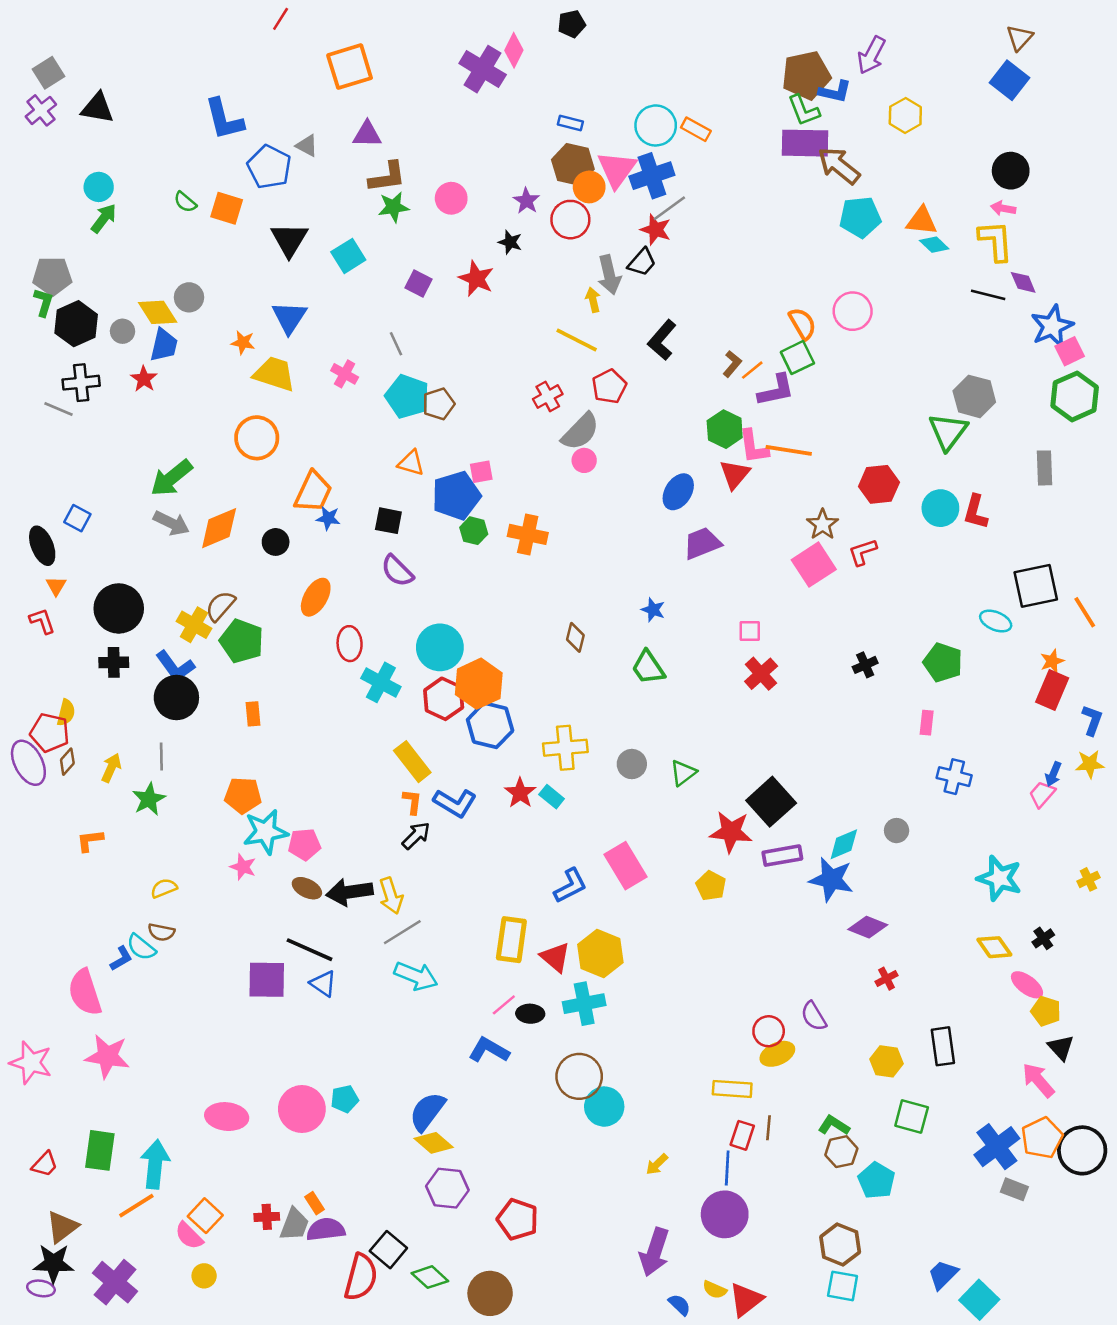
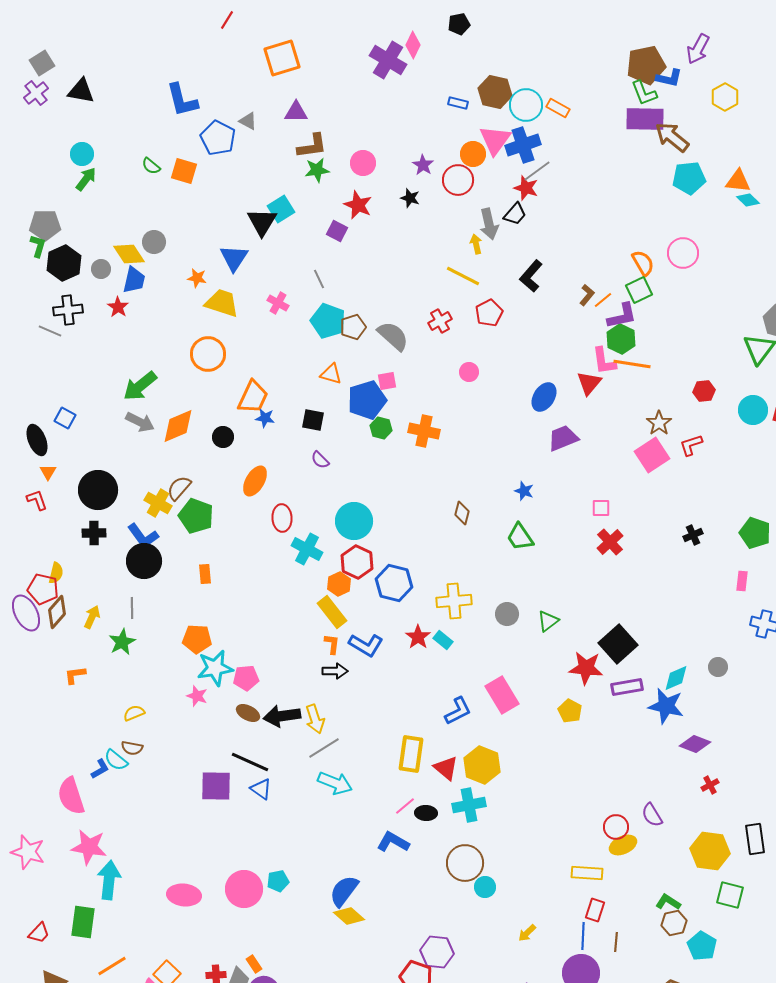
brown hexagon: (573, 164) -> (495, 92), moved
black triangle: (289, 240) -> (262, 222), moved
red star: (476, 279) -> (358, 205), moved
green hexagon: (725, 429) -> (621, 339), moved
gray semicircle: (580, 432) -> (393, 336), moved, turned -92
red hexagon: (879, 484) -> (704, 391), size x0.7
purple semicircle: (397, 571) -> (320, 460), size x0.7
orange hexagon: (479, 684) -> (339, 584), moved, size x0.6
brown diamond: (67, 762) -> (57, 612), size x1.5
black arrow: (416, 836) -> (335, 671), turned 45
yellow hexagon: (886, 1061) -> (710, 851), size x1.5
cyan circle: (604, 1107) -> (485, 887), size x0.7
brown line: (769, 1128) -> (616, 942), moved
cyan arrow: (155, 1164) -> (109, 880), moved
purple hexagon: (447, 1188) -> (437, 952), moved

